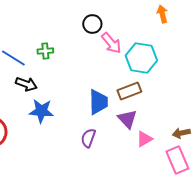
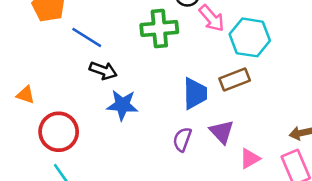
green cross: (45, 51) -> (159, 29), moved, size x1.8
purple triangle: (127, 119) -> (222, 132), moved
pink triangle: (144, 139) -> (250, 159), moved

